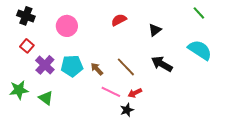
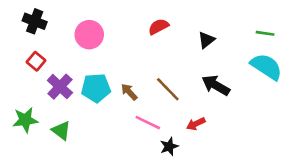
green line: (199, 13) -> (265, 33), moved, turned -40
red arrow: (135, 93) -> (196, 124), moved

